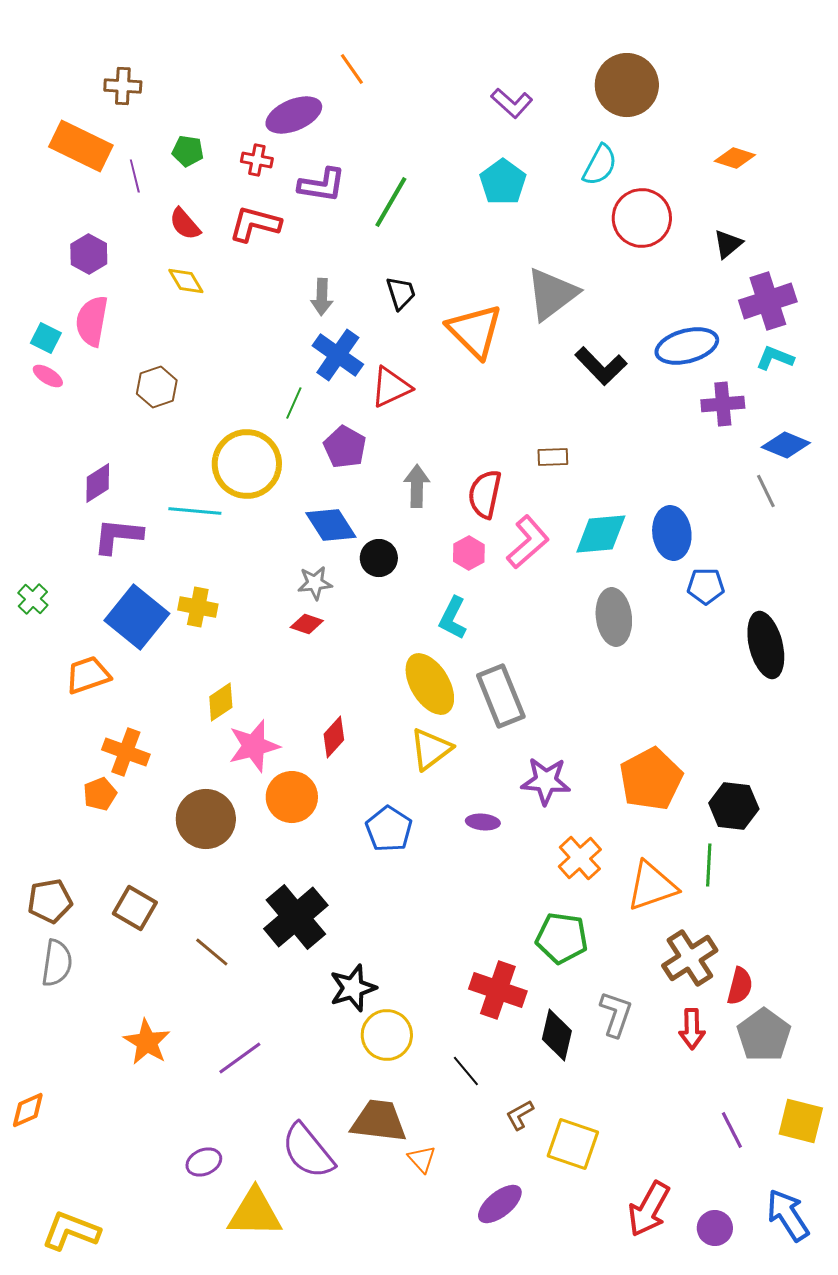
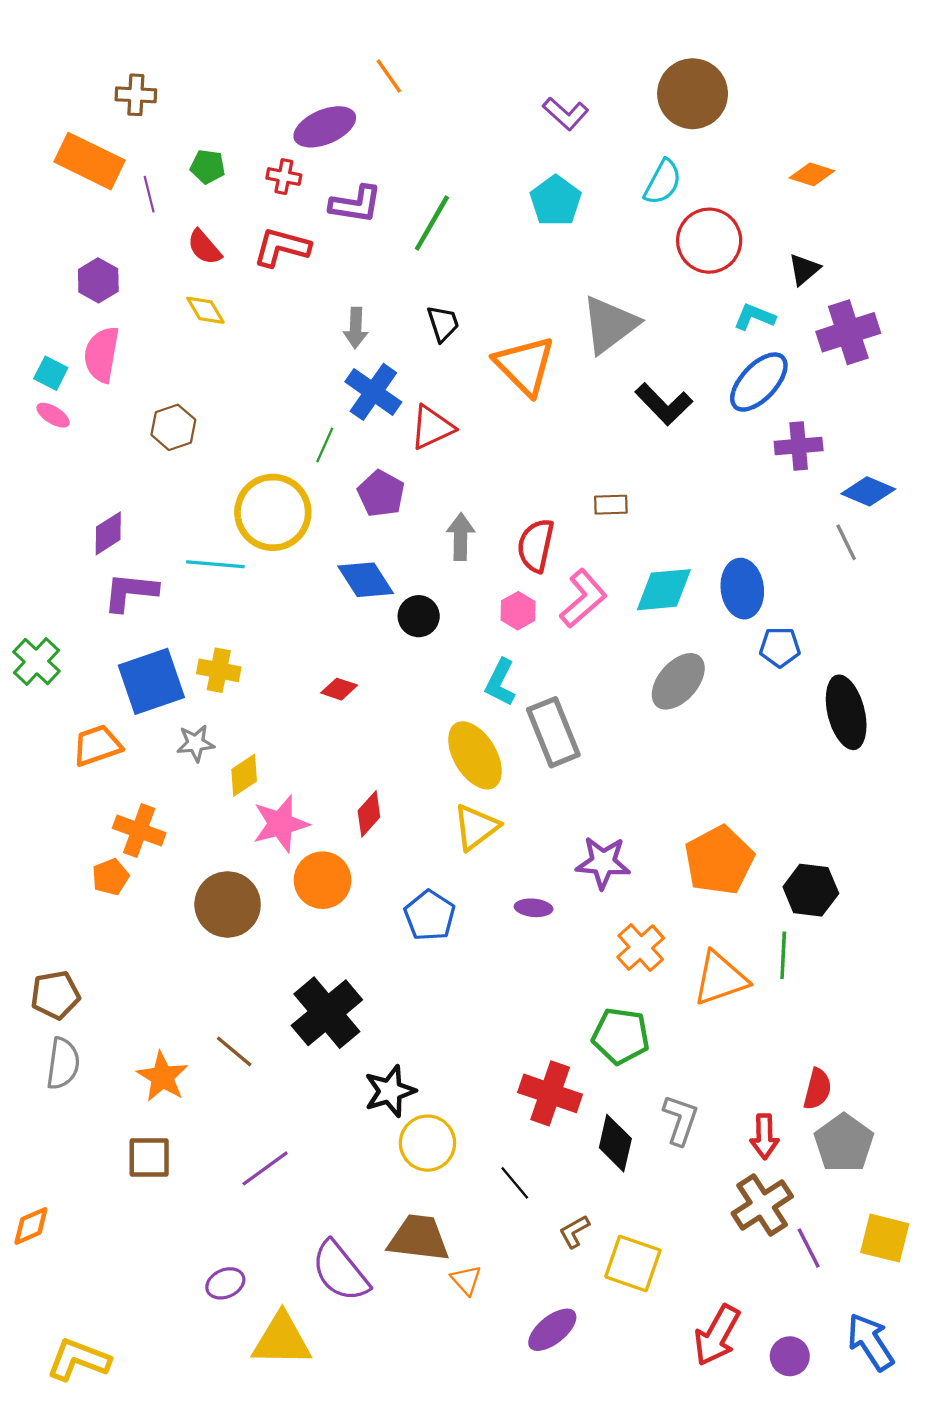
blue ellipse: (687, 346) -> (759, 382), turned -32
cyan L-shape: (775, 358) -> (754, 317), moved
gray star: (315, 583) -> (196, 743), moved
green cross: (33, 599) -> (36, 661), size x1.4
blue square: (137, 617) -> (151, 681), turned 32
gray ellipse: (614, 617) -> (678, 681), turned 48
gray rectangle: (501, 696) -> (553, 732), moved
brown square: (135, 908) -> (149, 1157), moved, turned -30
brown cross: (690, 958) -> (762, 1205), moved
orange star: (147, 1042) -> (162, 1077), moved

